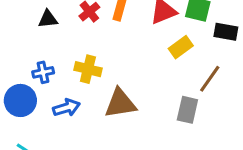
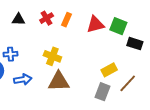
yellow rectangle: (181, 47) -> (109, 70), moved
yellow cross: (88, 69) -> (52, 56), moved
brown line: (210, 79) -> (128, 83), moved

